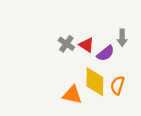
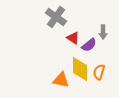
gray cross: (66, 44) -> (56, 17), moved, size x1.5

